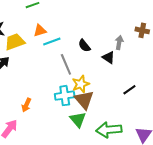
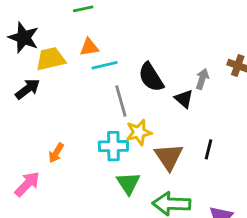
black semicircle: (84, 46) -> (151, 77), size x1.5
black line: (129, 90) -> (208, 149), turned -48
brown triangle: (84, 100) -> (169, 157), moved

